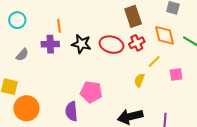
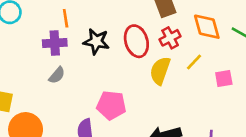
red ellipse: (111, 45) -> (136, 41), turned 60
gray semicircle: (22, 55) -> (57, 75), moved
yellow semicircle: (139, 80) -> (160, 71), moved, size x1.5

